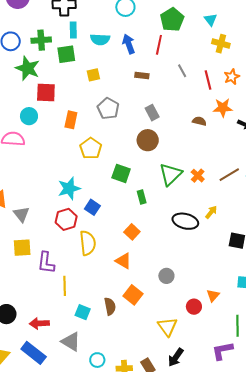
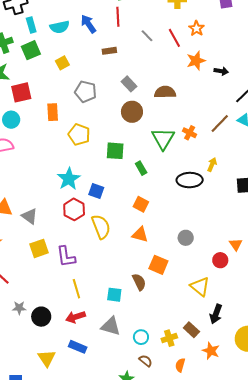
brown semicircle: (199, 121) -> (165, 92), moved, size x1.5
yellow line: (65, 286) -> (76, 289), moved
blue rectangle: (34, 353) -> (78, 347), size x0.7

